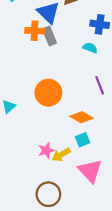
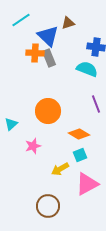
cyan semicircle: (90, 48) -> (87, 69), size x1.5
pink star: (46, 150) -> (33, 146), moved
pink triangle: (90, 171) -> (87, 184), turned 45

